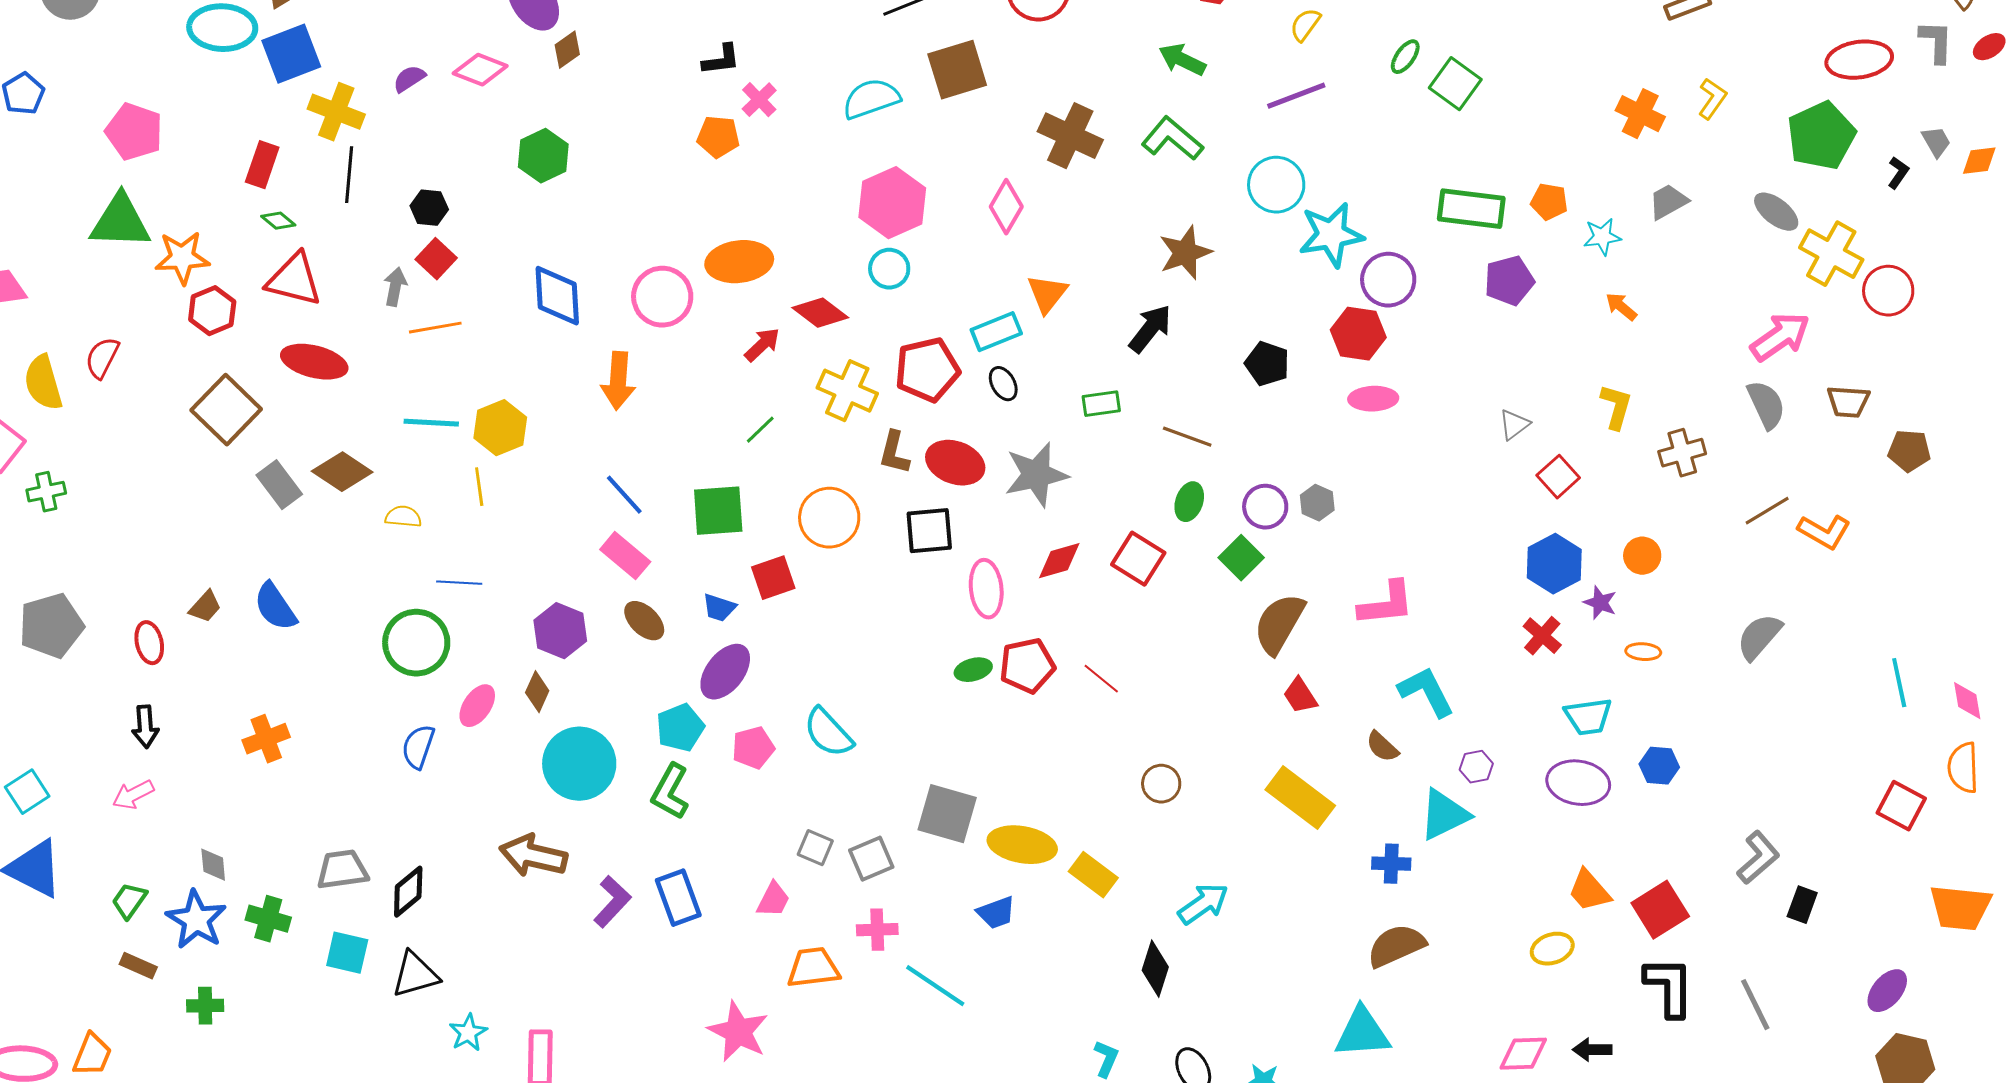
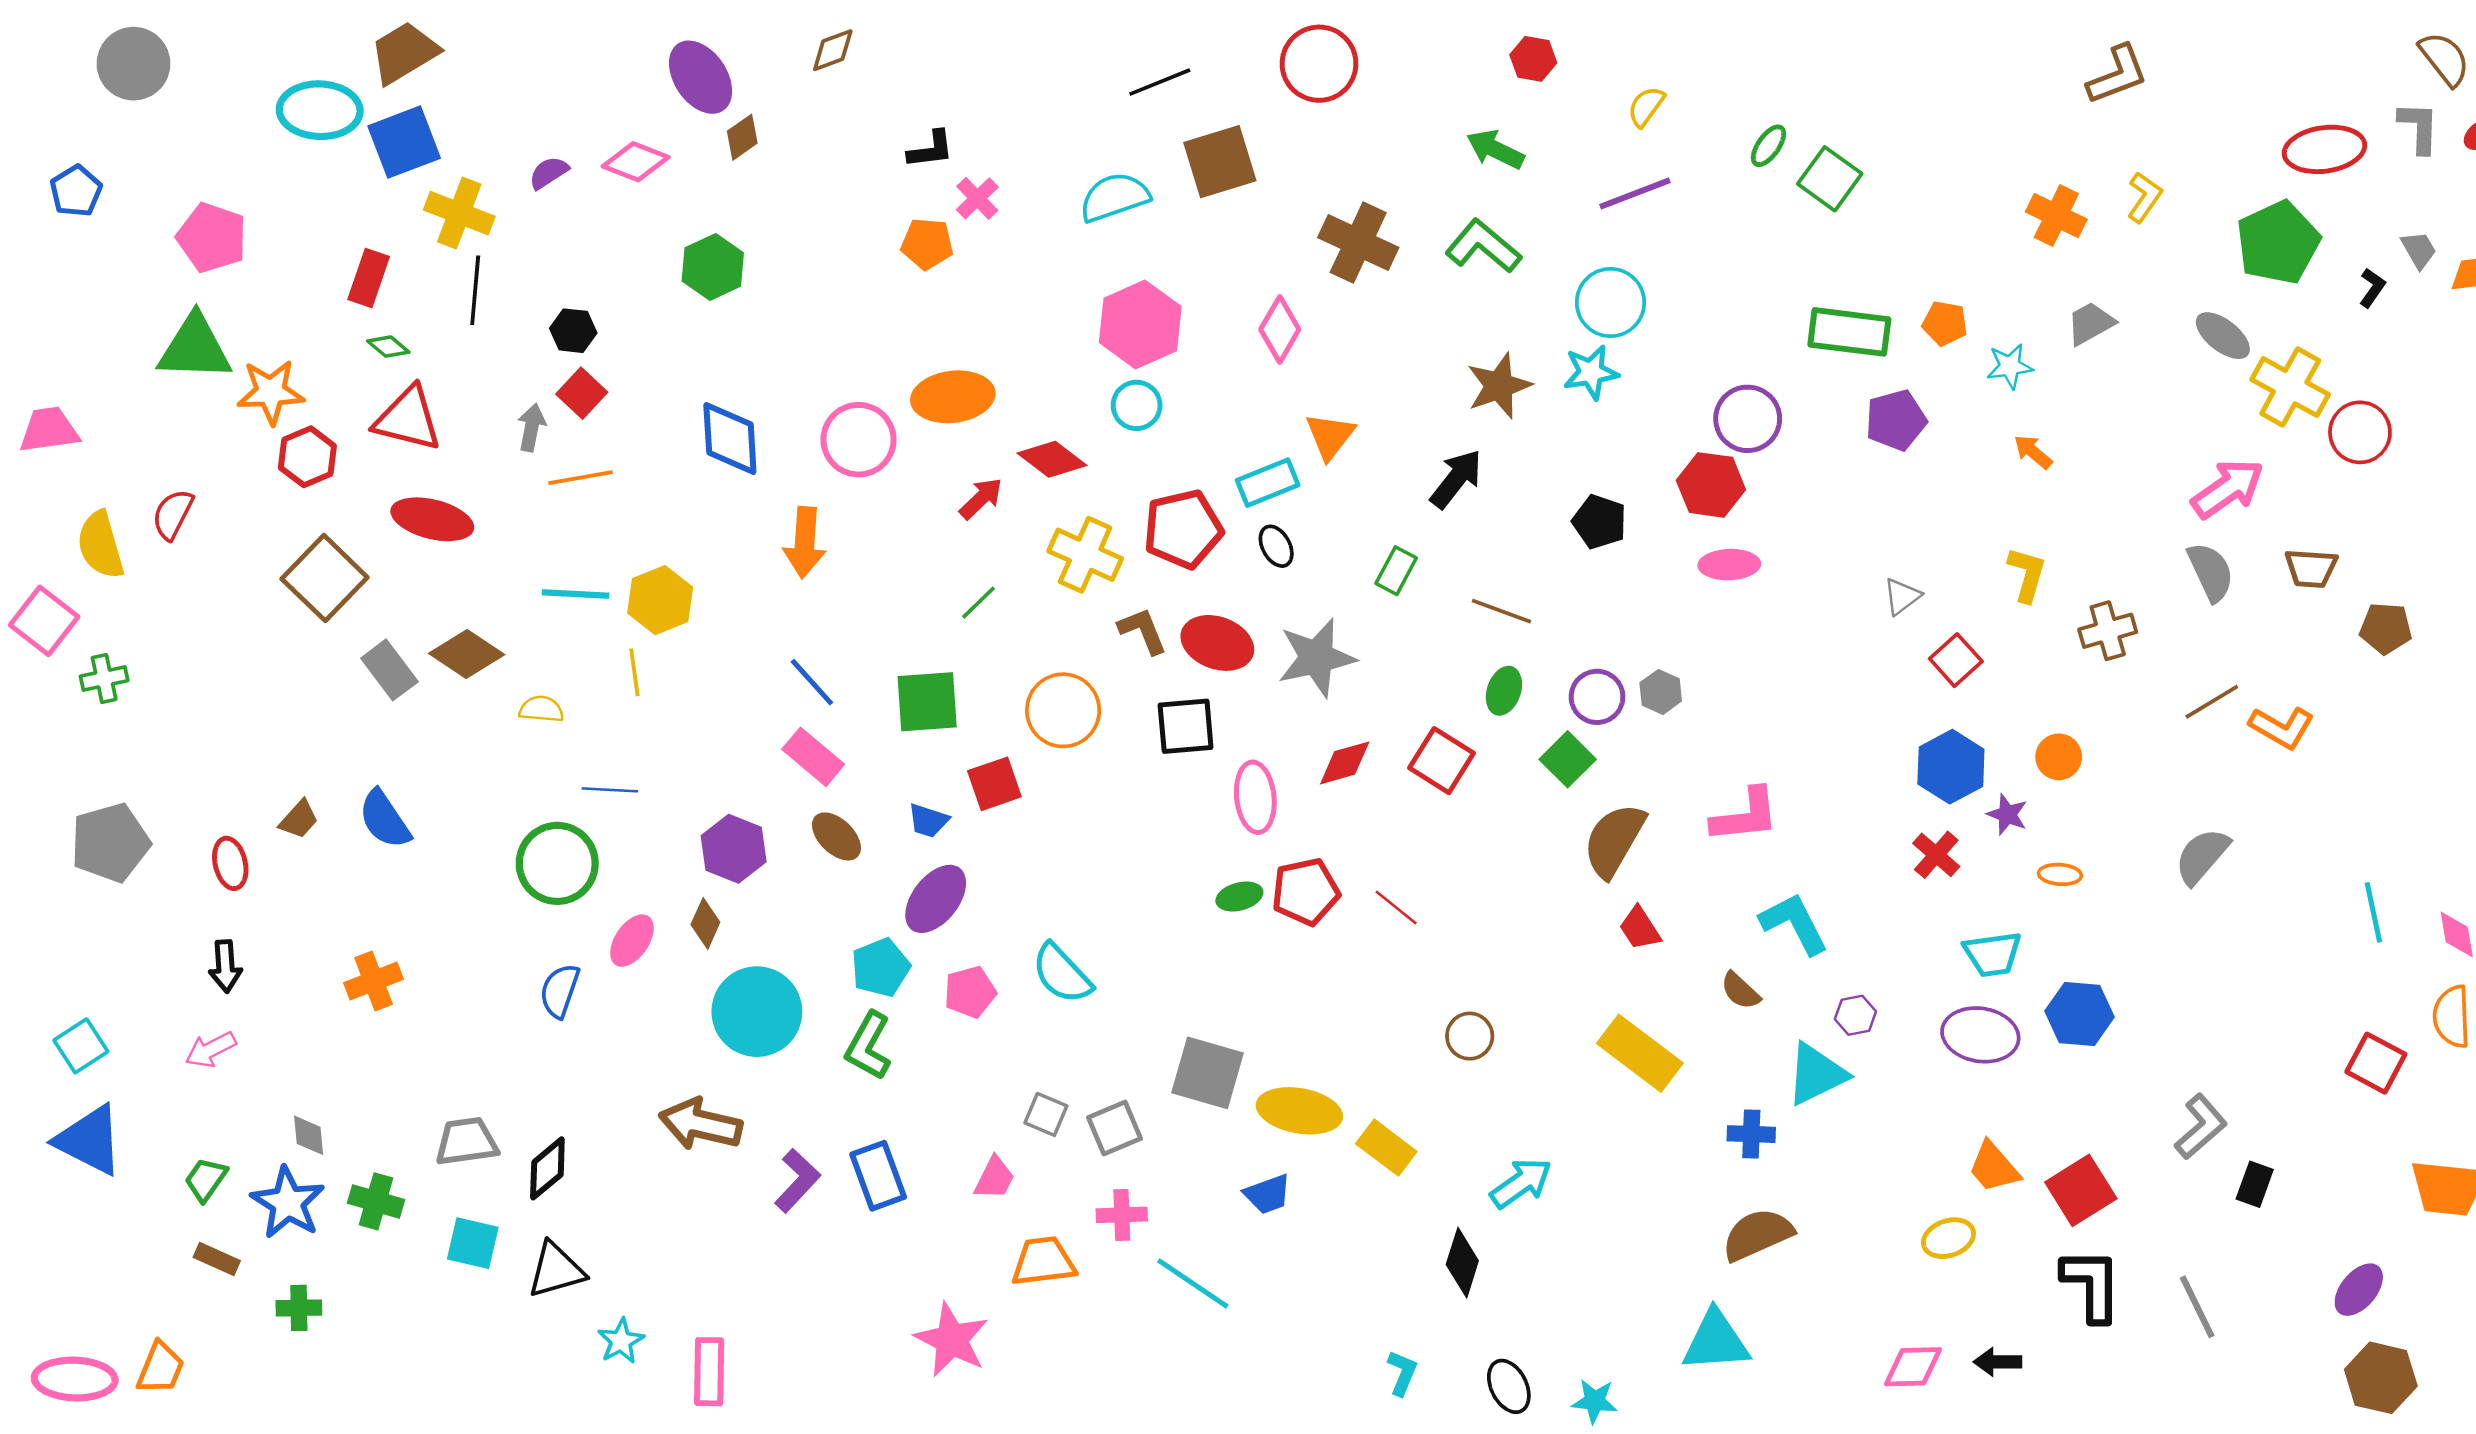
cyan star: (1331, 235) -> (1591, 372), moved, size x0.7
green rectangle: (1101, 404) -> (1396, 571), turned -54
brown L-shape: (894, 453) -> (1143, 631), turned 144
blue hexagon: (1659, 766) -> (2080, 1014), size x1.4

